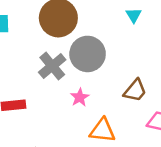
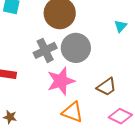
pink star: (80, 97) -> (61, 81), size x1.8

